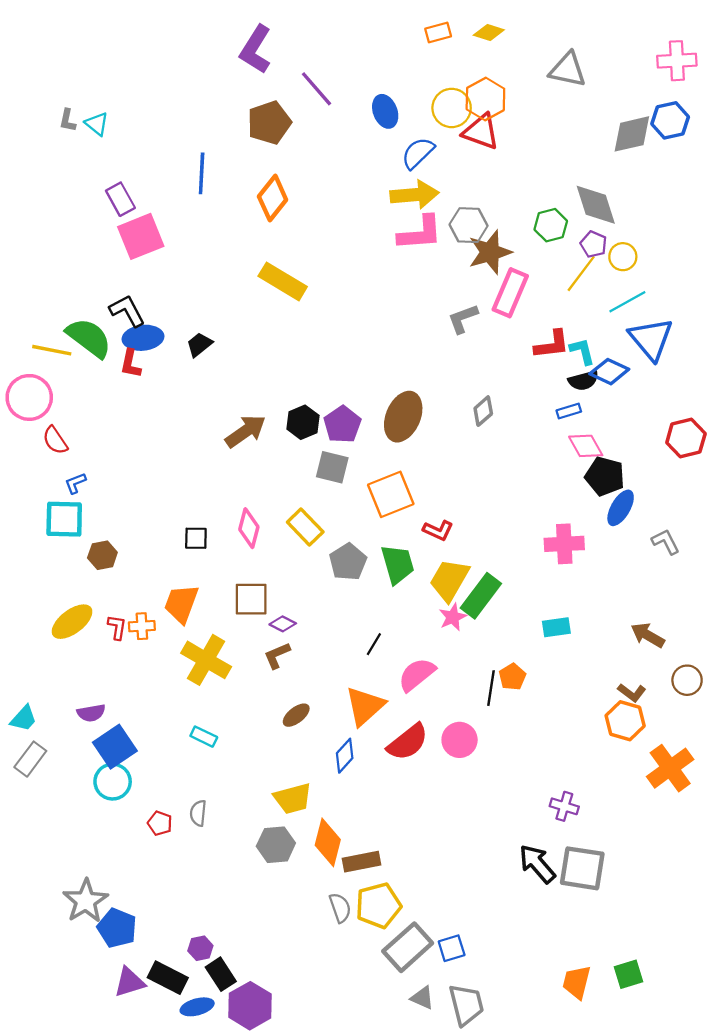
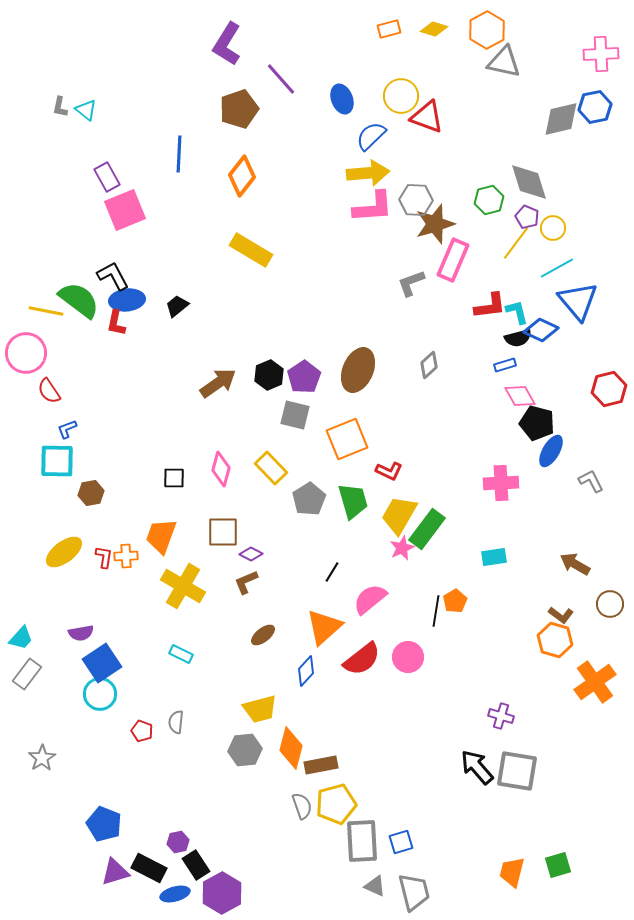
orange hexagon: (485, 99) -> (487, 30), moved
gray star: (86, 901) -> (42, 758), moved, size x0.7
gray rectangle: (408, 947) -> (362, 841), turned -51

